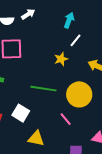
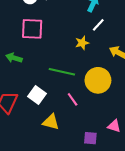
pink line: (66, 119) -> (73, 99), moved

